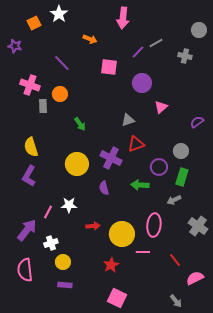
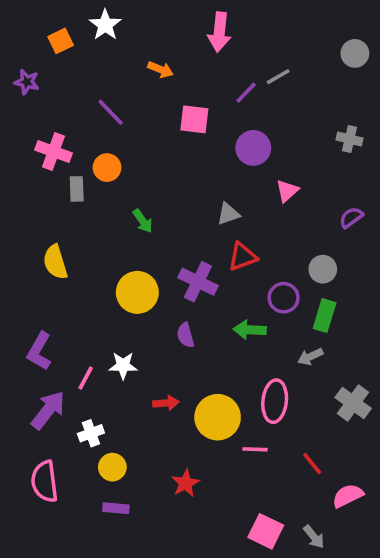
gray cross: (185, 56) -> (350, 139), moved
purple L-shape: (29, 176) -> (39, 351), moved
red star: (111, 265) -> (185, 483), moved
pink square: (117, 298) -> (266, 531), moved

